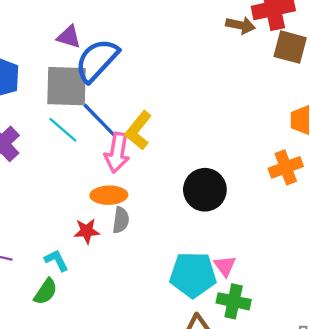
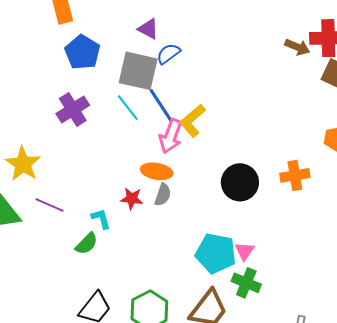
blue semicircle: (97, 60) -> (168, 54), size x0.6
orange cross: (286, 167) -> (295, 175), moved

